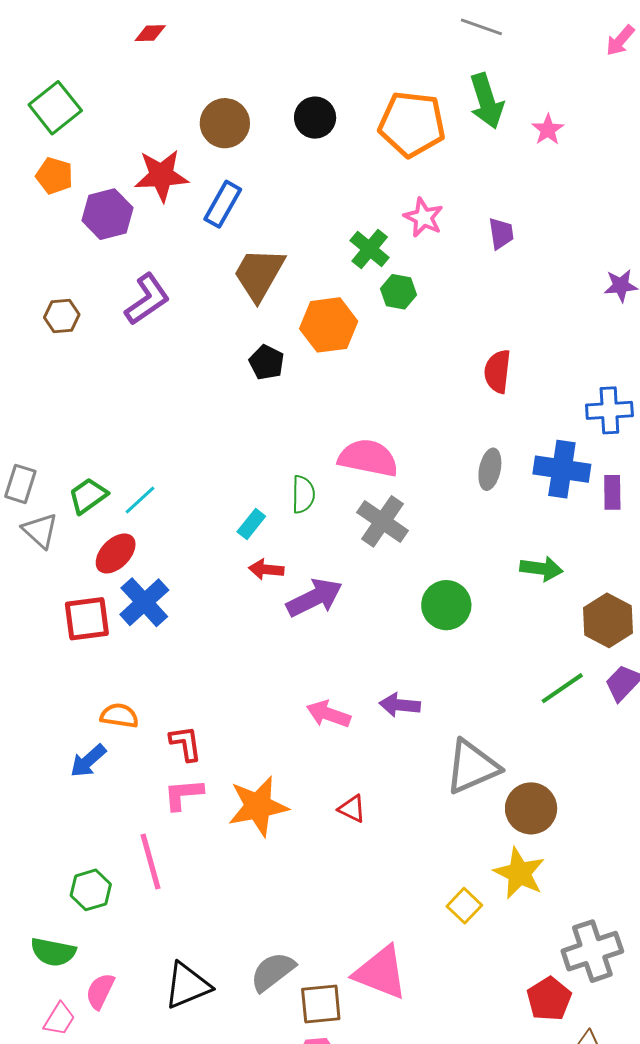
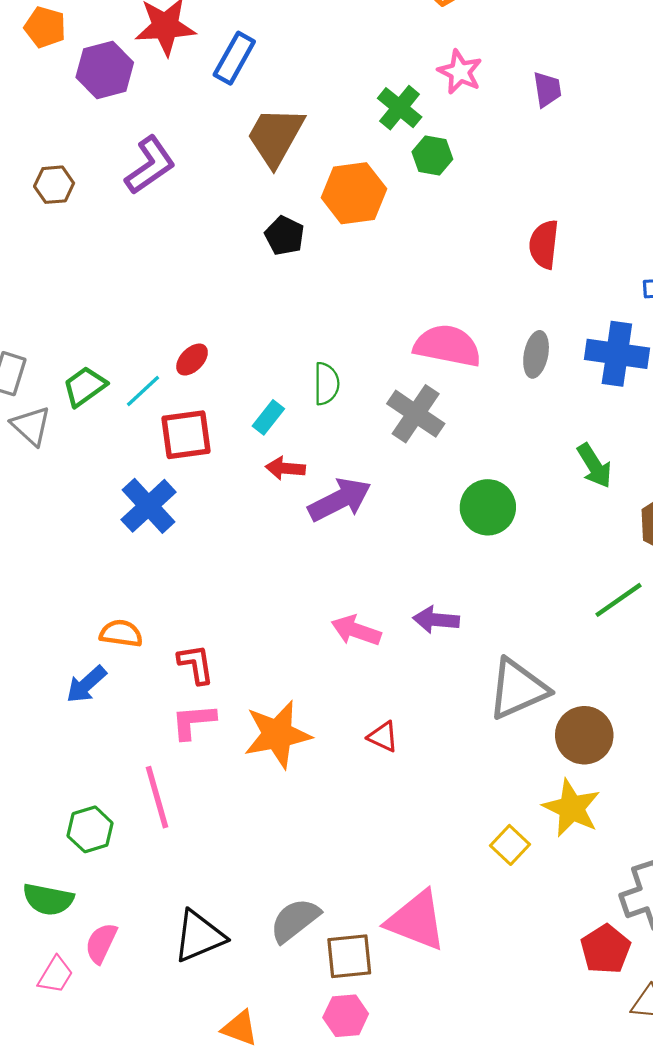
pink semicircle: (368, 458) -> (447, 346), moved
red ellipse: (116, 553) -> (192, 360), moved, size x0.7
green arrow: (541, 569) -> (594, 466), turned 51
red square: (87, 619) -> (186, 435), moved

